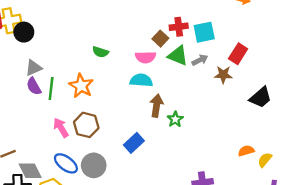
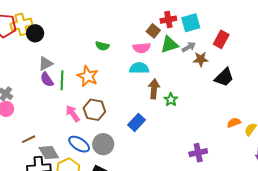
green triangle: (178, 56) -> (169, 45), turned -36
brown star: (223, 75) -> (201, 59), moved
black trapezoid: (261, 97) -> (224, 77), moved

